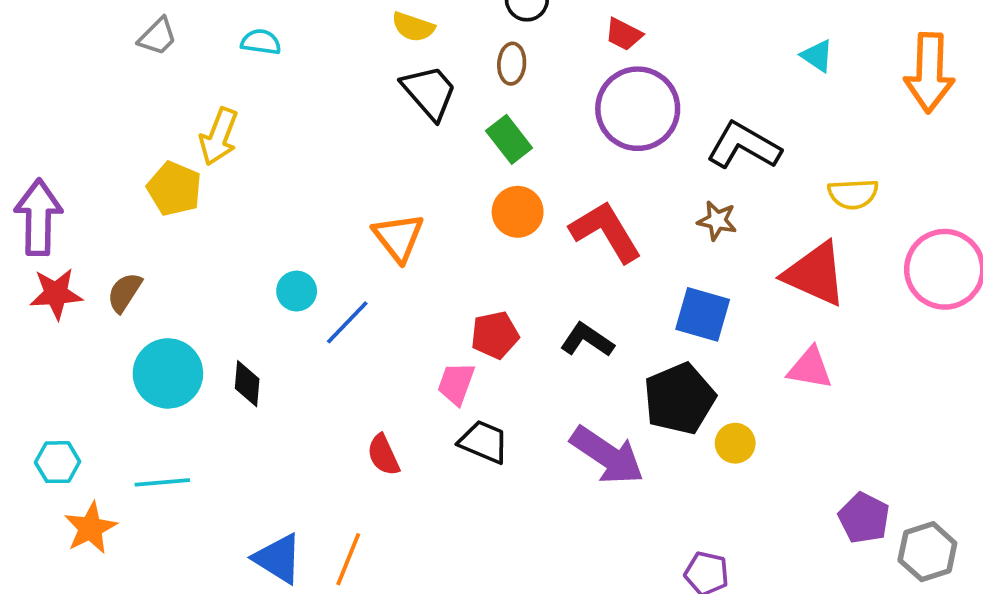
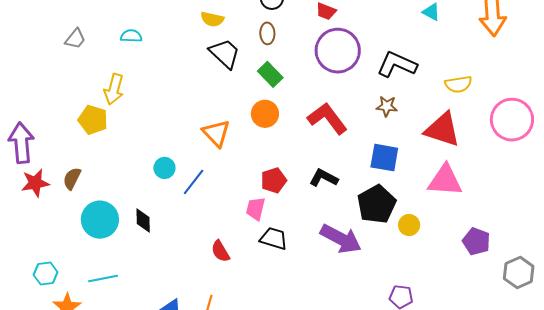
orange circle: (518, 212) -> (265, 114), moved
pink triangle: (810, 368) -> (445, 180), size x1.4
purple pentagon: (864, 518) -> (476, 241), moved

